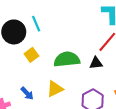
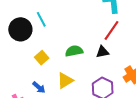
yellow square: (31, 55) -> (42, 58), moved
green semicircle: (67, 59) -> (74, 51), size x0.7

